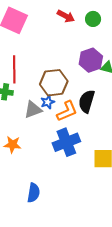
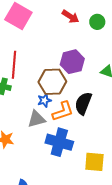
purple hexagon: (91, 60) -> (72, 62), moved
gray triangle: (33, 110) -> (36, 119), moved
blue cross: (66, 142) -> (59, 142), turned 32

